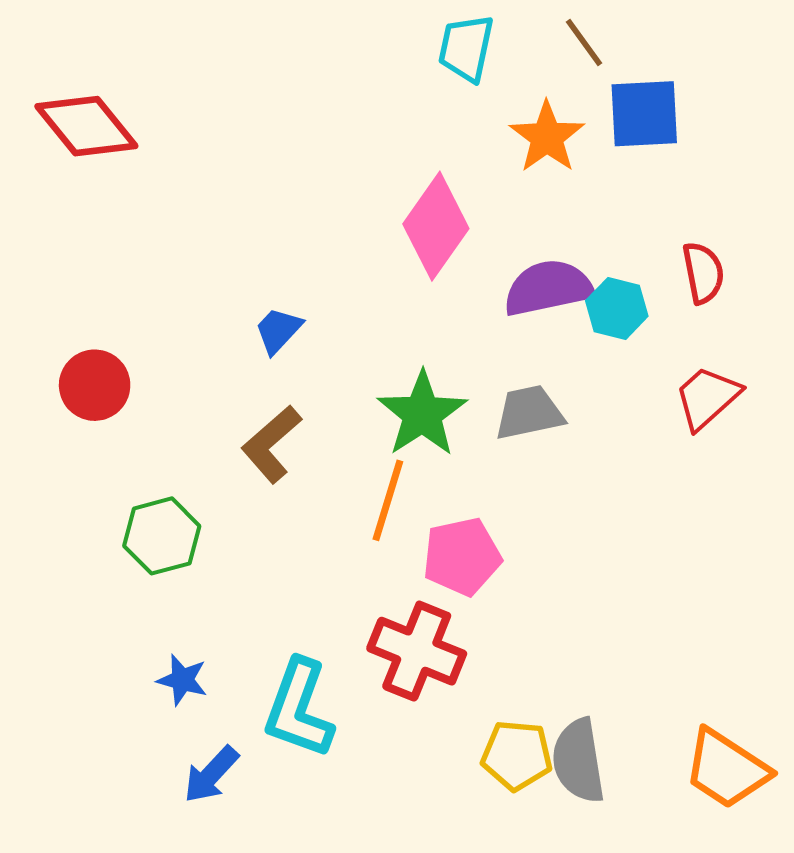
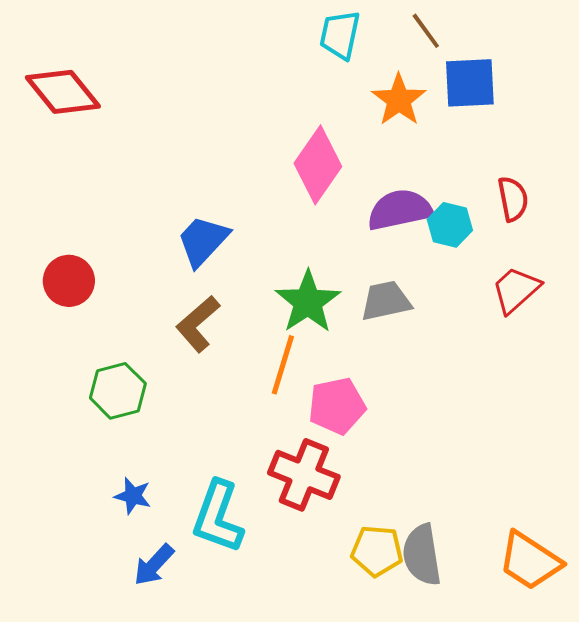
blue trapezoid: (278, 330) -> (203, 241), size x1.5

